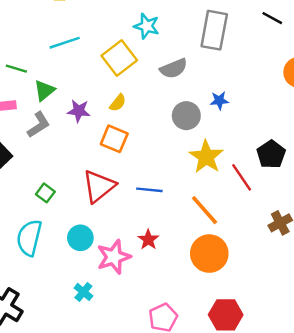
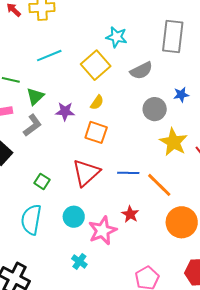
orange line: (204, 210) -> (159, 185), moved

